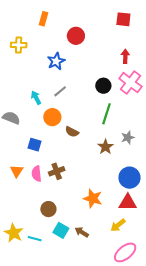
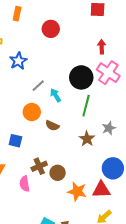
blue star: (56, 61) -> (18, 61), moved
black circle: (103, 86) -> (81, 77), size x1.5
cyan arrow: (36, 98) -> (56, 95), moved
pink semicircle: (37, 174) -> (25, 184), moved
red triangle: (128, 203) -> (101, 190), moved
brown circle: (48, 209) -> (58, 173), moved

